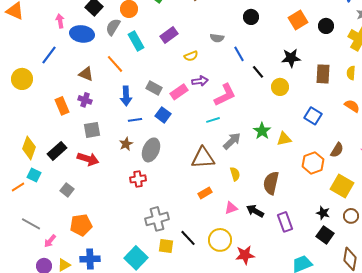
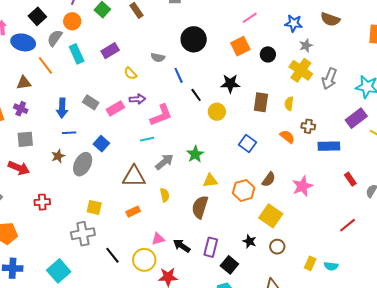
black circle: (251, 17) -> (194, 39), size x1.6
yellow semicircle: (191, 56) -> (130, 73), turned 64
orange line: (115, 64) -> (45, 65), moved
brown triangle: (86, 74) -> (24, 83), turned -35
blue square: (163, 115) -> (101, 144), moved
yellow triangle: (284, 139) -> (210, 181), moved
red cross: (138, 179) -> (42, 202), moved
pink triangle: (231, 208) -> (158, 239), moved
black arrow: (255, 211) -> (182, 246), moved
purple rectangle: (285, 222) -> (211, 247), turned 30
black square: (325, 235) -> (229, 265), moved
yellow square: (166, 246) -> (94, 207), moved

